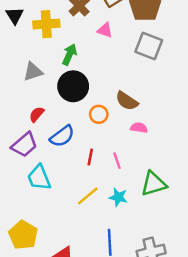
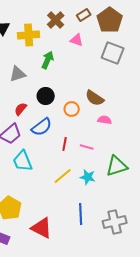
black circle: (73, 86) -> (46, 96), moved, size x0.7
pink line: (117, 161) -> (87, 147), turned -56

